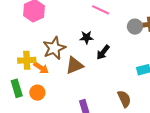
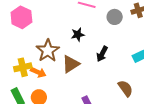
gray circle: (135, 27) -> (115, 17), moved
black arrow: (103, 52) -> (102, 54), moved

